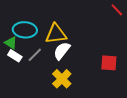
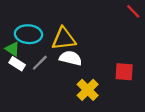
white semicircle: (62, 51) -> (71, 58), turned 66
yellow cross: (62, 79) -> (88, 90), moved

